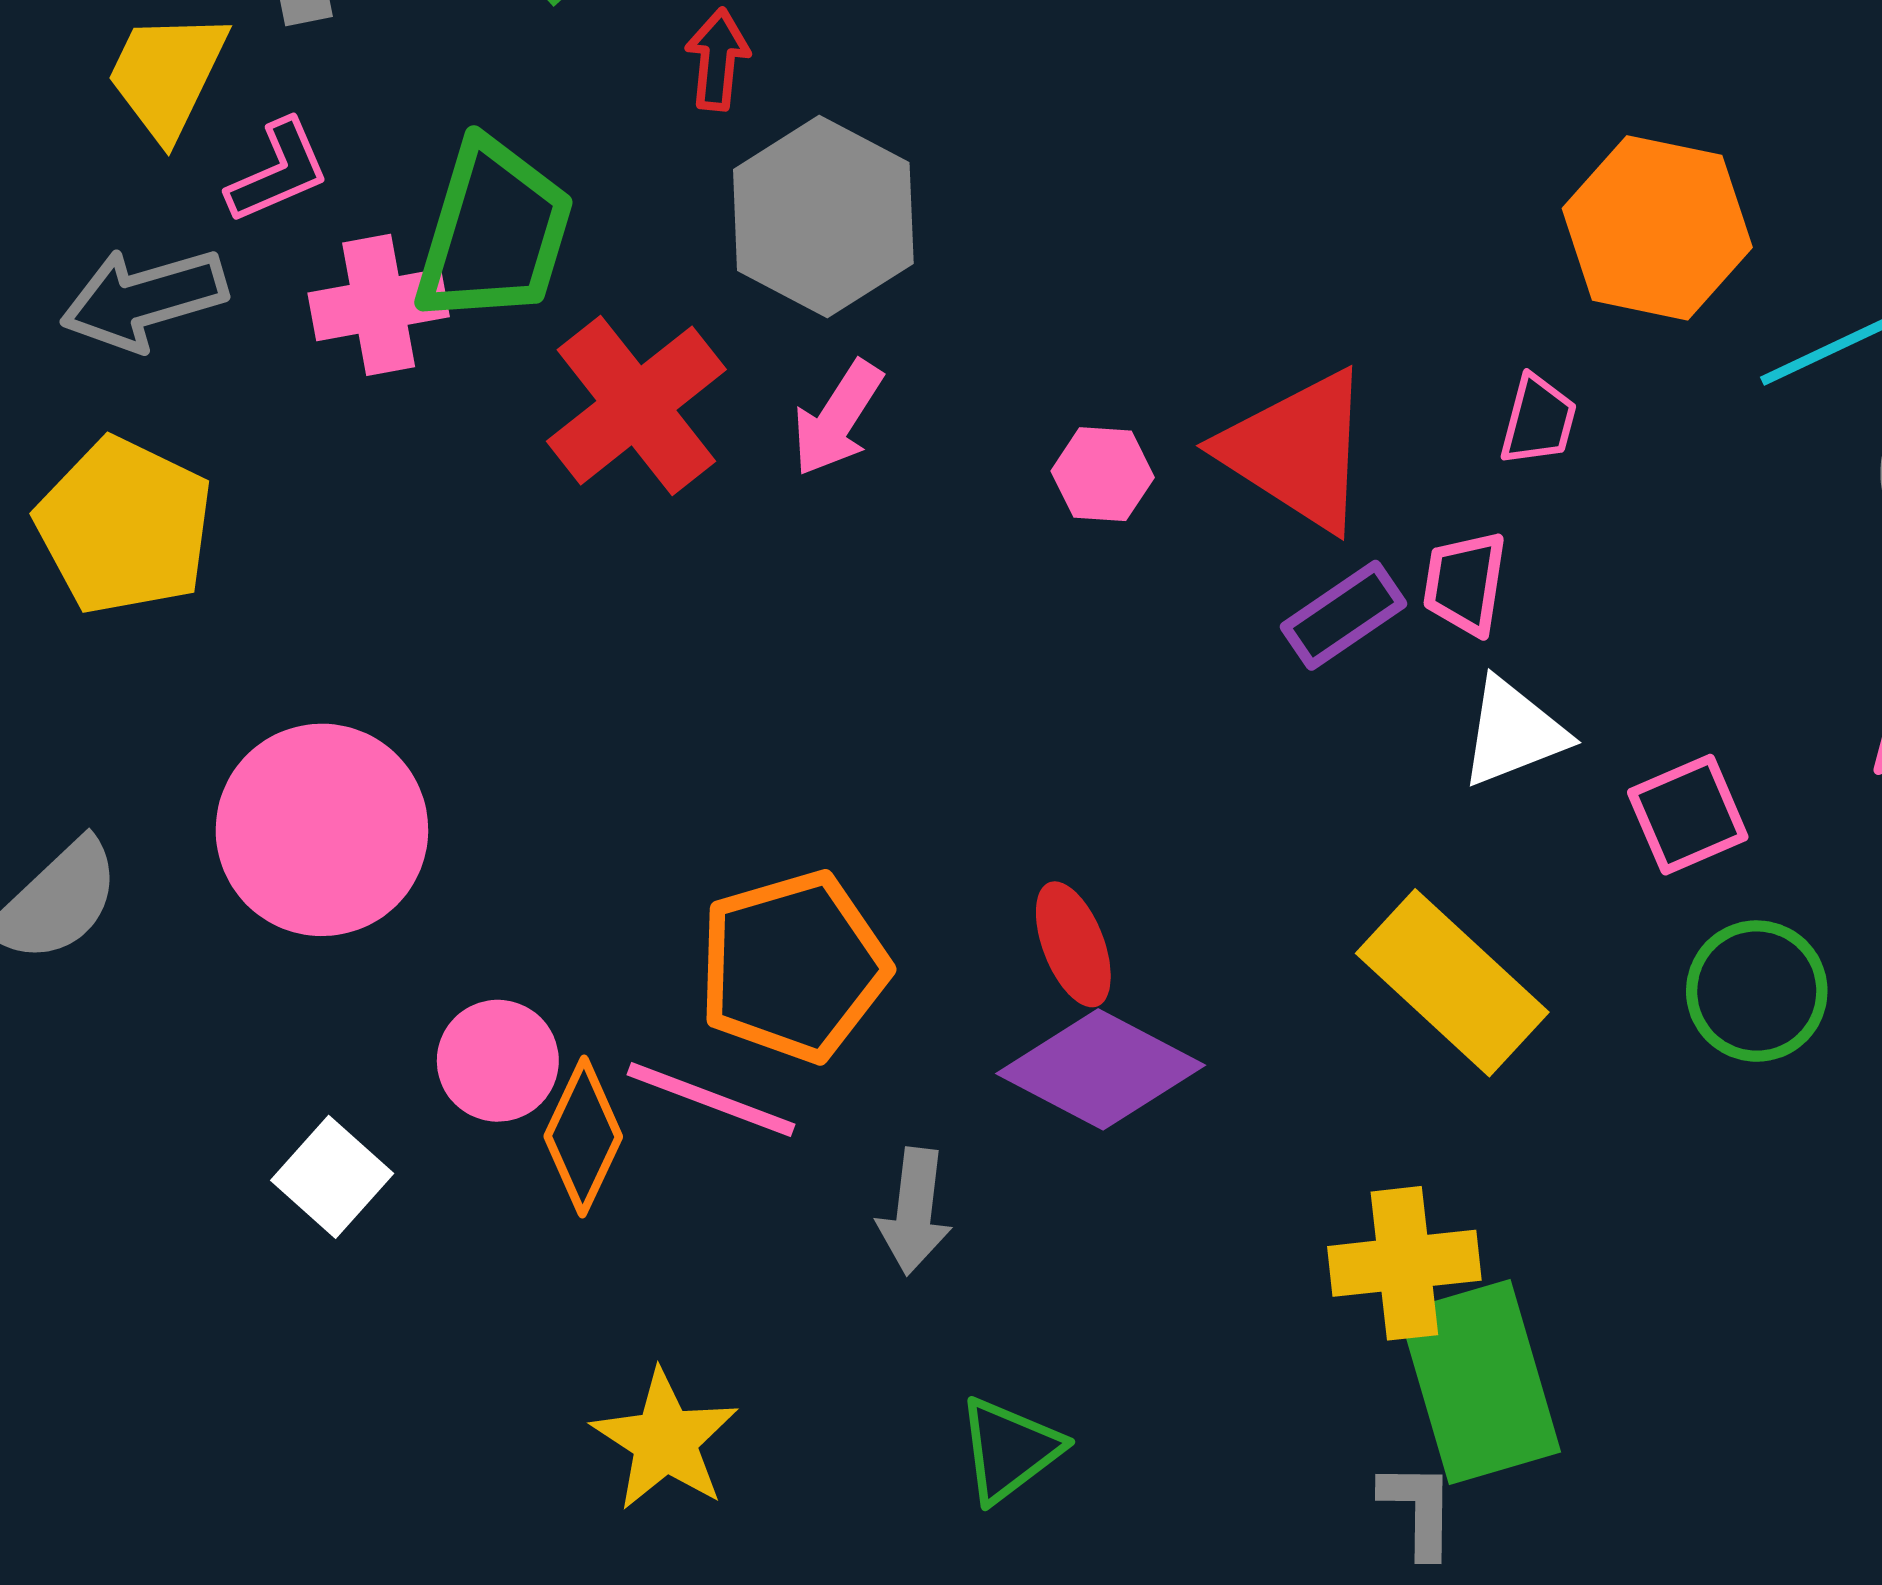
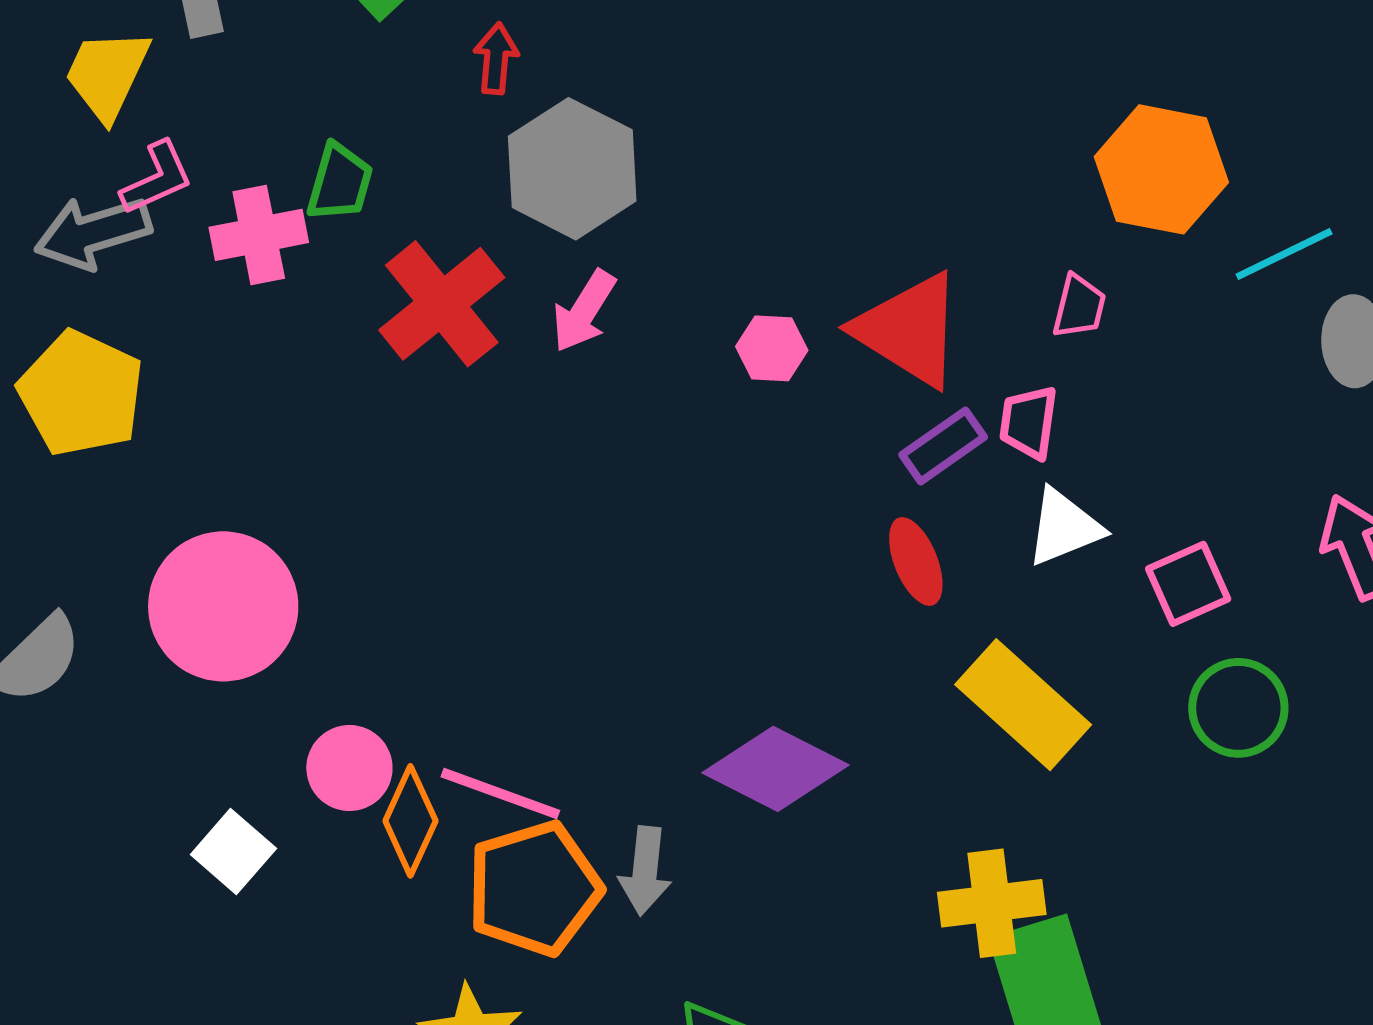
pink L-shape: (278, 171) -> (157, 178), moved
green trapezoid: (494, 232) -> (340, 182), size x0.6
red ellipse: (1073, 944) -> (916, 561), moved
orange pentagon: (793, 966) -> (534, 888), moved

